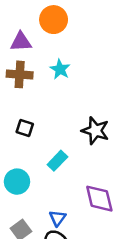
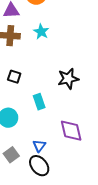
black star: (95, 131) -> (68, 79), turned -30
cyan rectangle: (57, 161) -> (39, 102), turned -63

